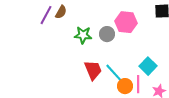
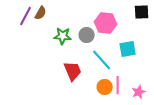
cyan square: (148, 66) -> (128, 49), moved, turned 36
cyan line: (115, 74) -> (102, 60), moved

